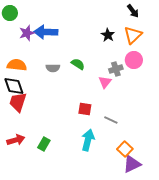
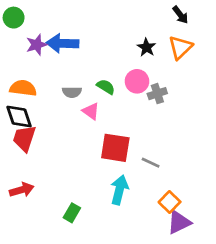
pink circle: (134, 60) -> (137, 81), moved
pink triangle: (105, 82) -> (91, 111), moved, turned -32
red square: (85, 109) -> (115, 148), size x1.6
green rectangle: (44, 144) -> (72, 213), moved

